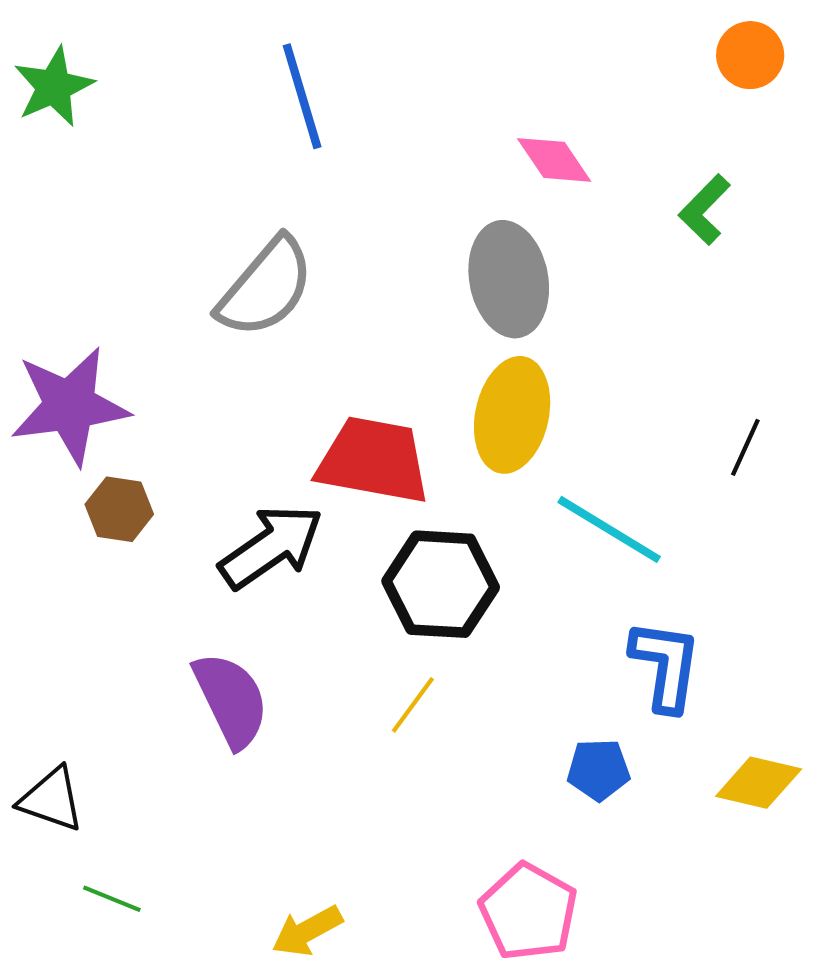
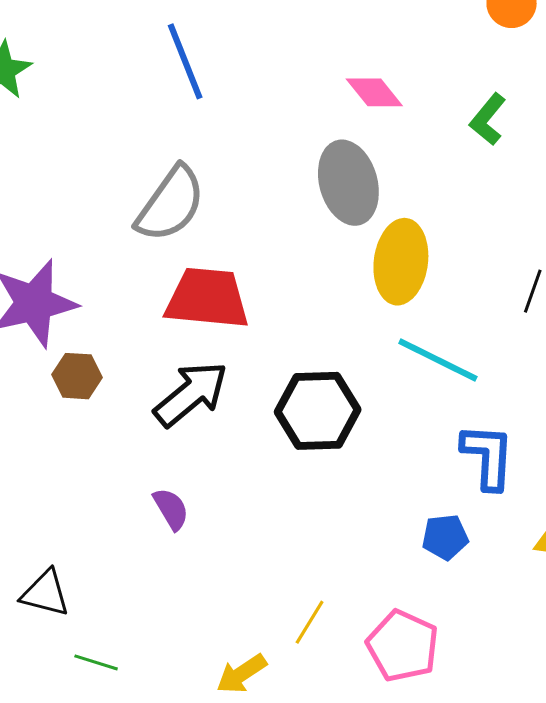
yellow ellipse: (512, 415) -> (401, 262), moved
red trapezoid: (373, 460) -> (207, 298), moved
purple semicircle: (231, 700) -> (171, 509), size x0.6
yellow line: (413, 705) -> (310, 622), moved

